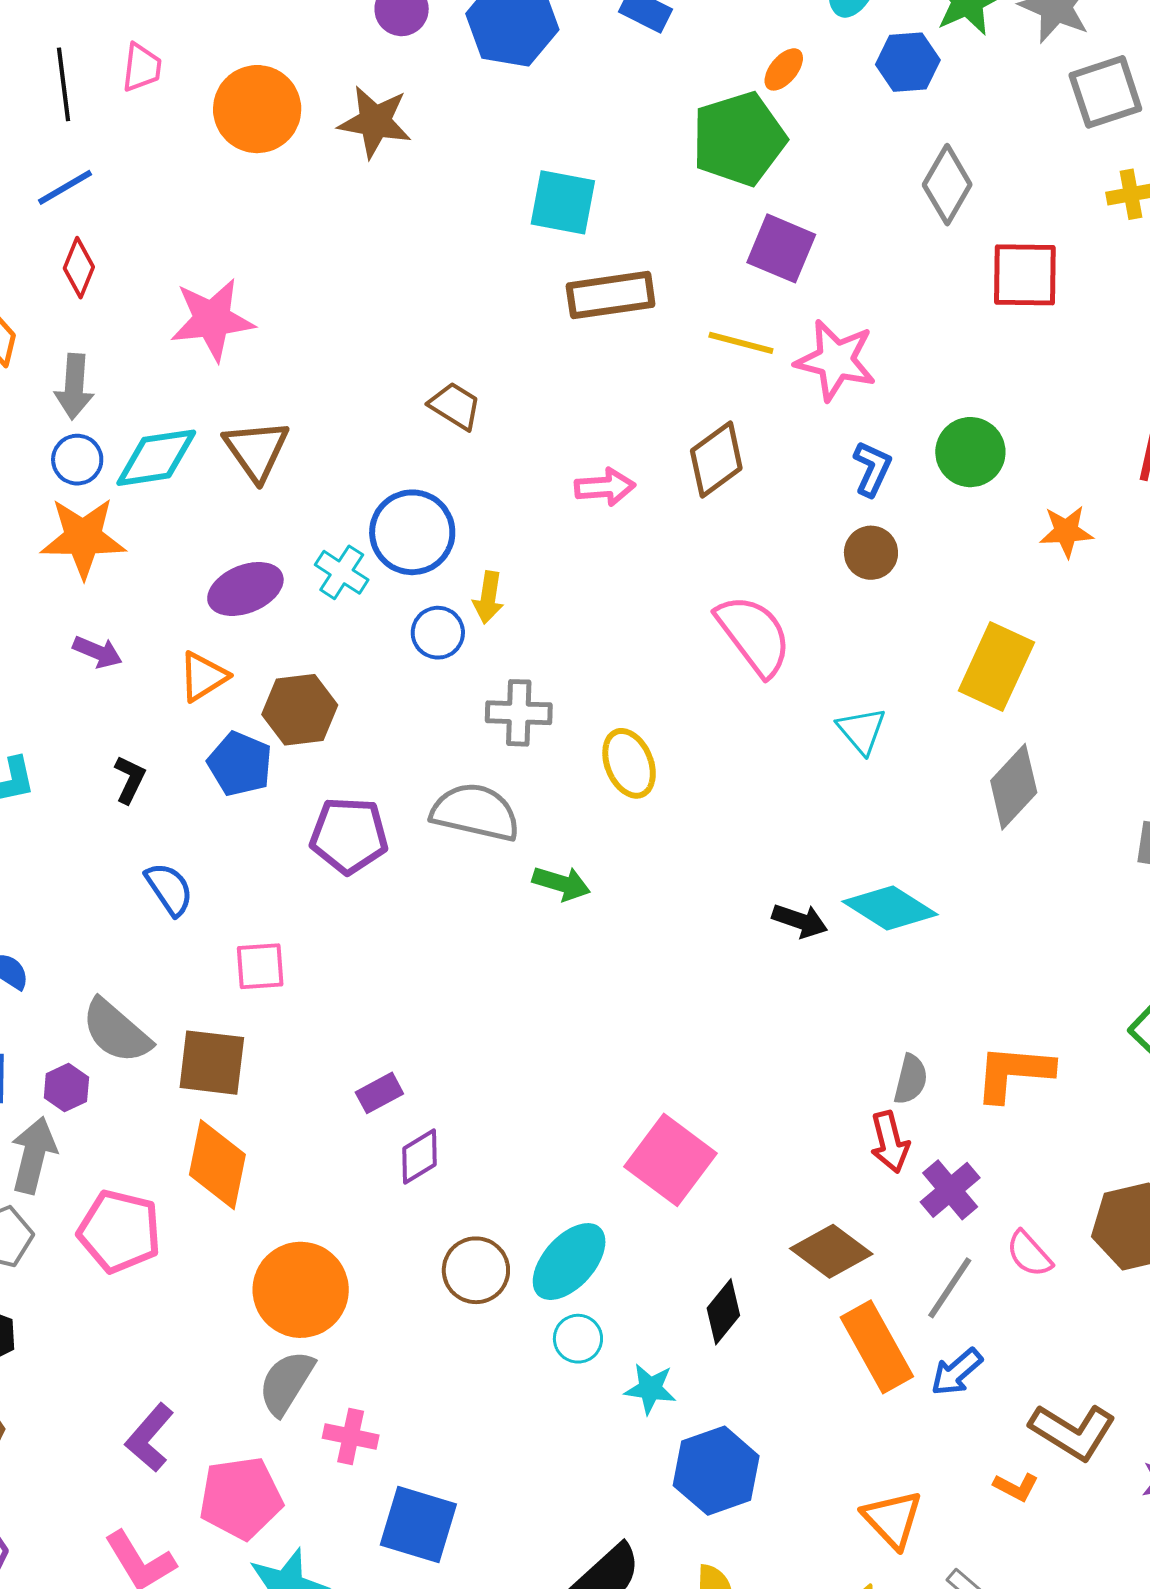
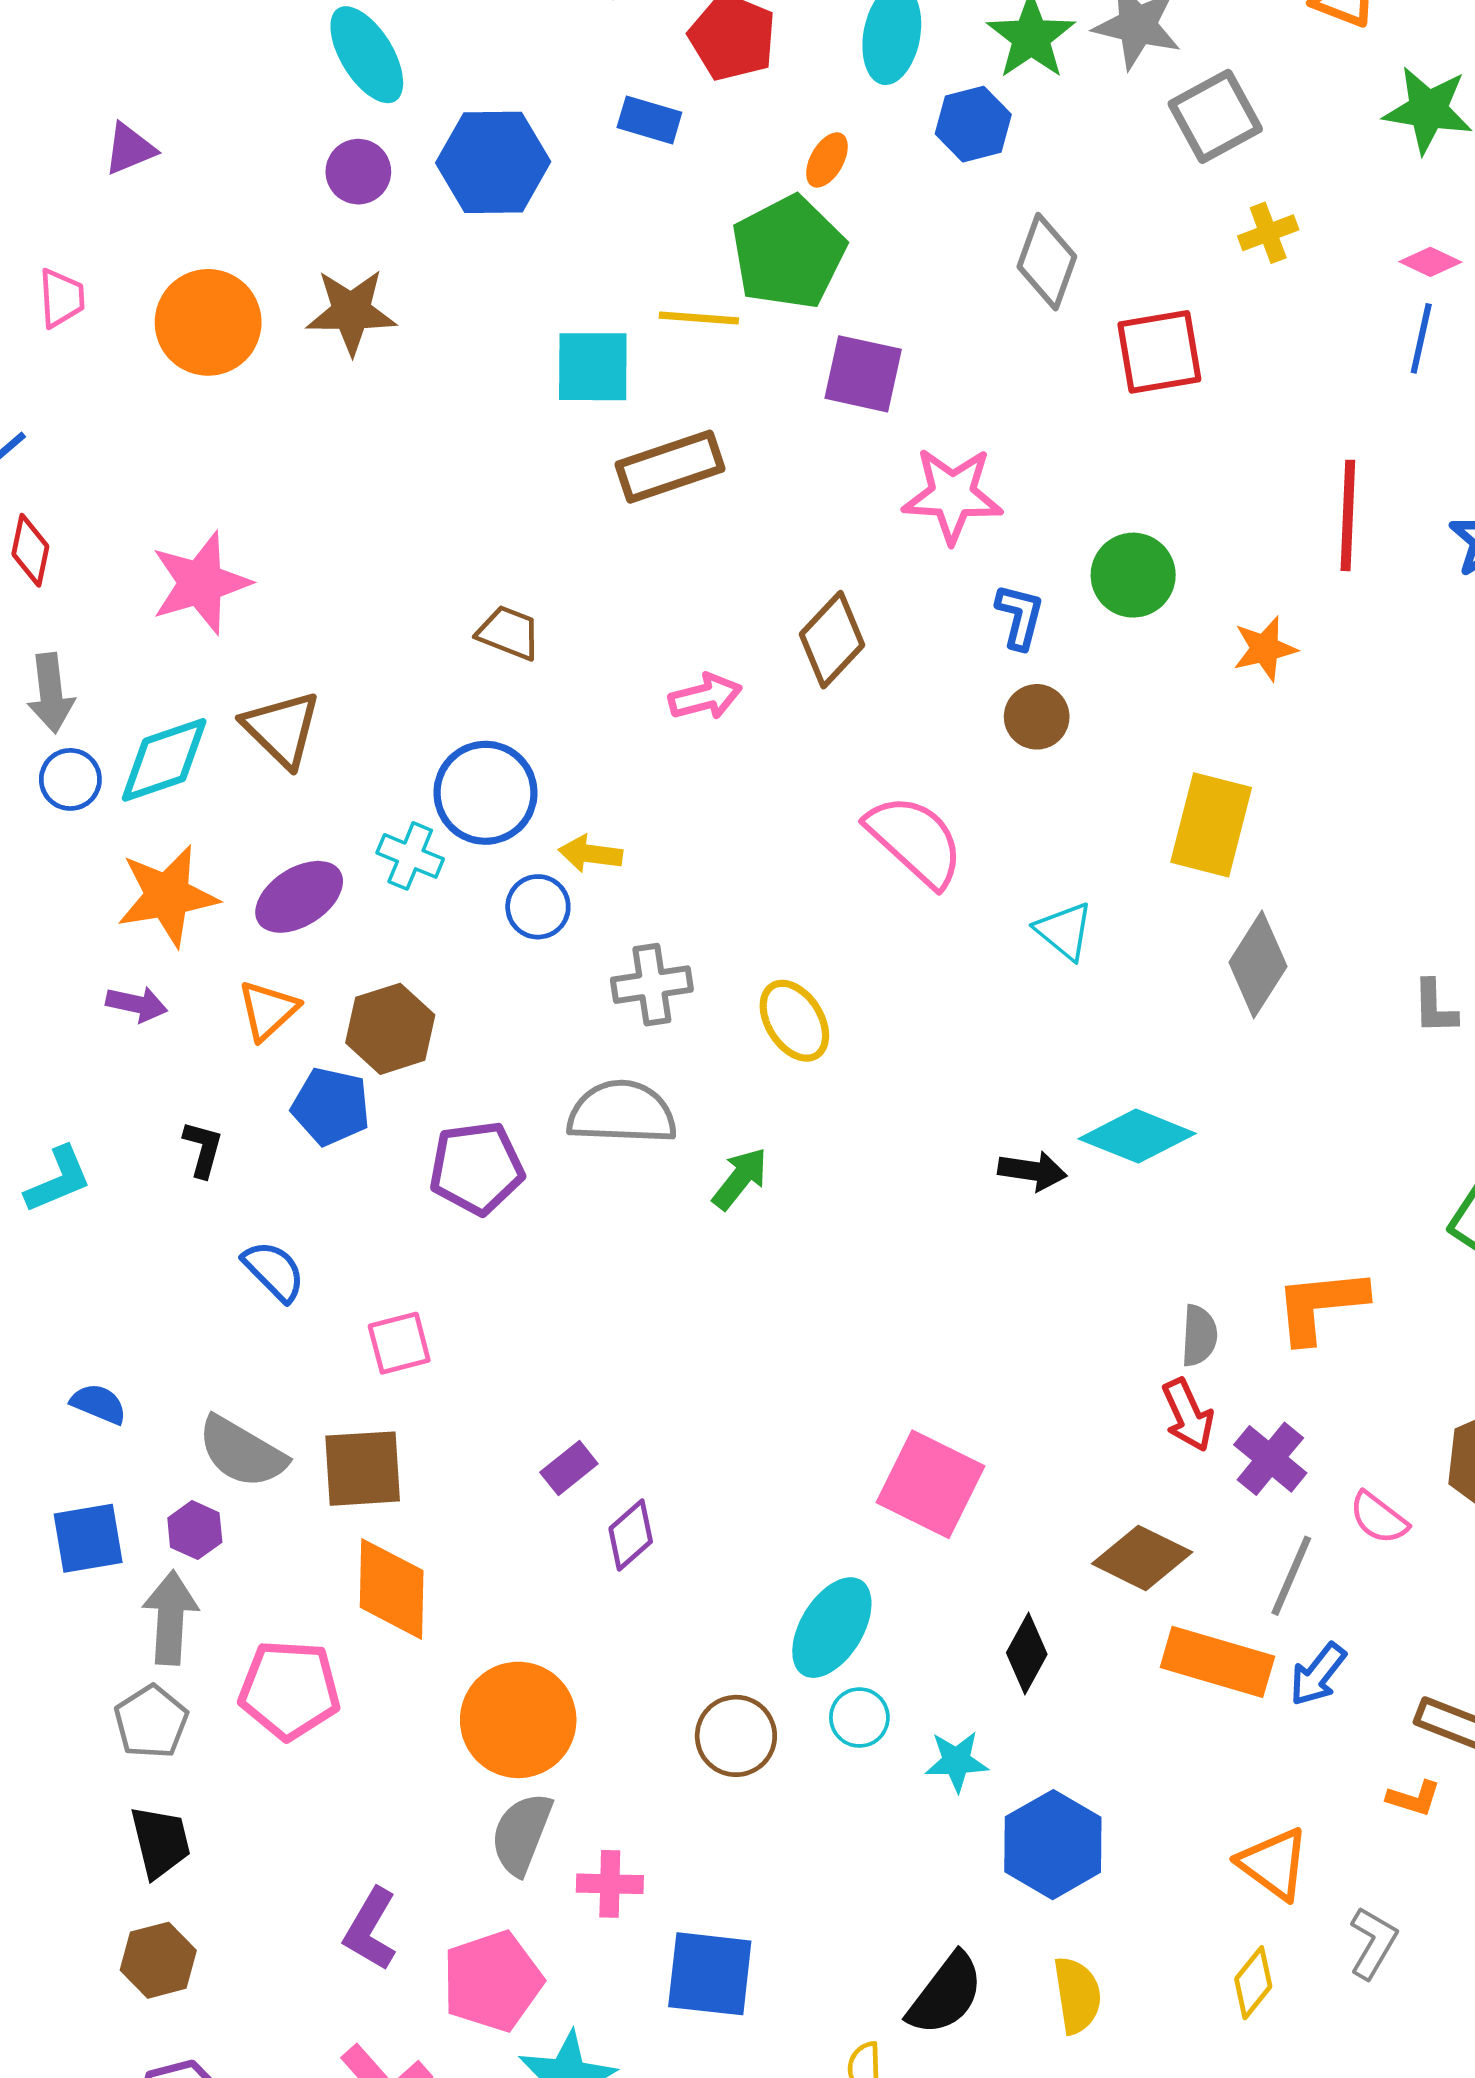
yellow line: (741, 343) -> (699, 318), moved
orange star: (83, 538) -> (167, 896), moved
yellow arrow: (488, 597) -> (590, 854), turned 99
green arrow: (561, 883) -> (740, 1179), turned -58
brown circle: (476, 1270) -> (736, 1736), moved
orange rectangle: (877, 1347) -> (1217, 1662), turned -34

